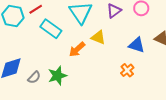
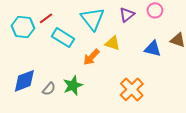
orange cross: (127, 70) -> (132, 89), moved, size x1.6

